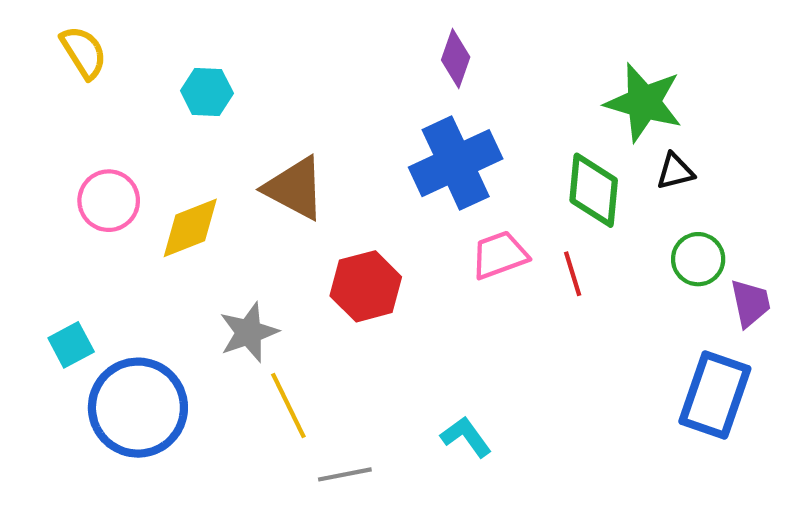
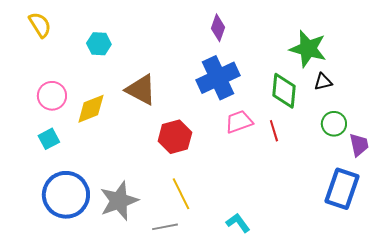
gray star: (249, 332) -> (119, 201), moved, size x1.4
cyan square: (71, 345) -> (49, 139), moved
yellow line: (288, 405) -> (181, 194), moved
cyan L-shape: (466, 437) -> (238, 223), moved

